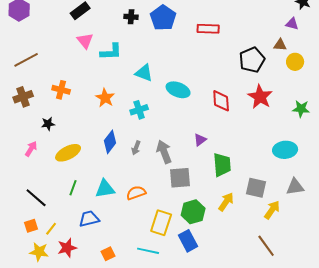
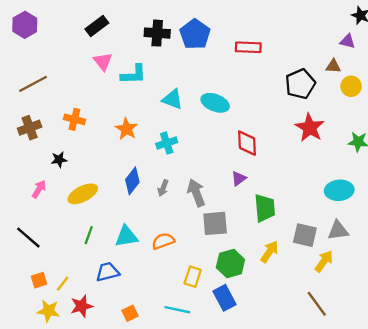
black cross: (131, 17) -> (157, 33), size x1.5
cyan ellipse: (178, 90) -> (215, 103), moved
red diamond: (221, 101) -> (247, 143), moved
gray triangle: (295, 187) -> (338, 230), moved
black line: (36, 198) -> (28, 238), moved
yellow rectangle: (161, 223) -> (193, 277), size x0.7

